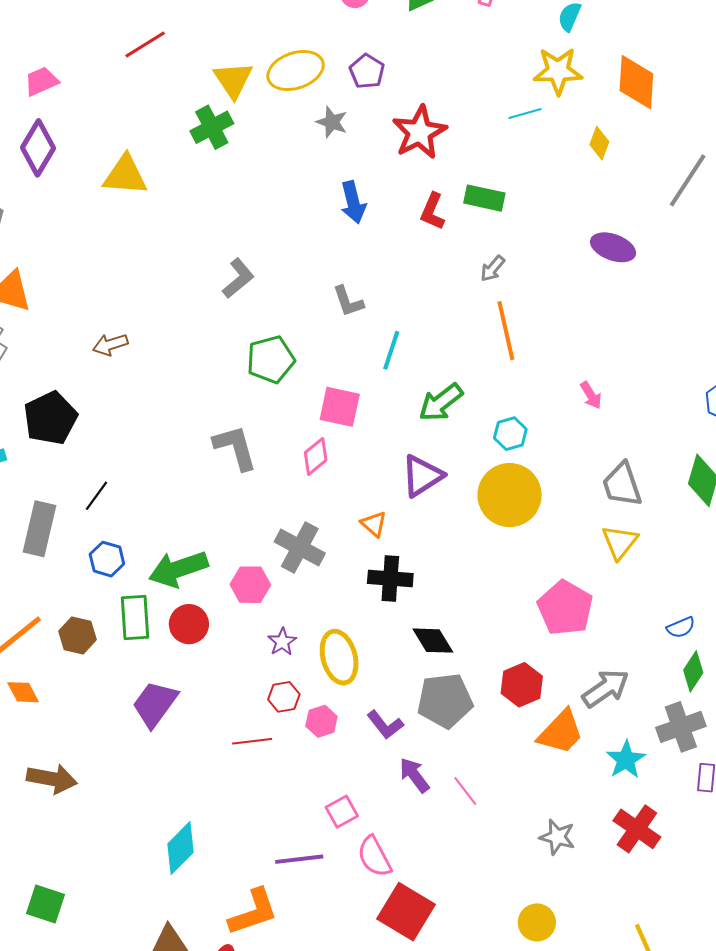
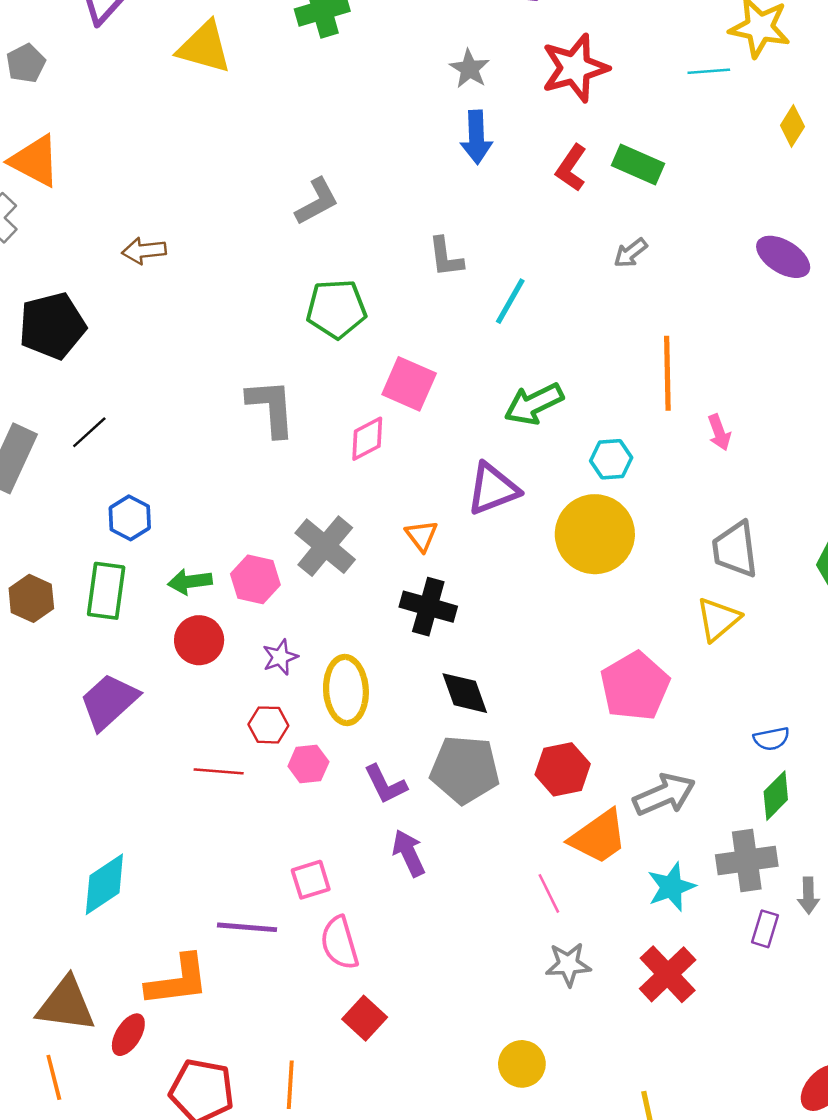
gray star: (332, 122) -> (469, 69), moved
orange line: (506, 331) -> (667, 373), moved
cyan line: (391, 350) -> (510, 301), moved
blue hexagon: (107, 559) -> (130, 518), moved
green arrow: (178, 569) -> (190, 582), moved, size x0.6
red circle: (189, 624) -> (199, 640), moved
pink line: (465, 791) -> (549, 893), moved
gray star: (557, 837) -> (568, 964), turned -30
red square: (406, 912) -> (365, 1018), size x0.6

